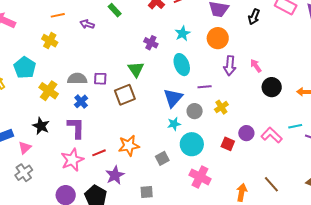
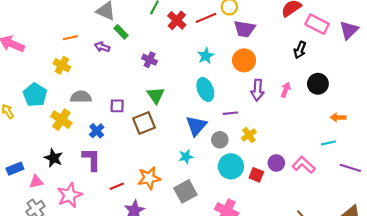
green rectangle: (115, 10) -> (121, 32), moved
black arrow: (254, 17) -> (300, 50), moved
purple cross: (151, 43) -> (150, 60), moved
pink arrow: (256, 66) -> (286, 90), turned 56
gray semicircle: (77, 79) -> (81, 97), moved
black circle: (272, 87) -> (318, 84), moved
cyan star: (174, 124) -> (186, 157), moved
cyan line: (295, 126) -> (329, 143), moved
cyan circle: (192, 144) -> (231, 166), moved
pink triangle: (25, 148) -> (36, 182), turned 32
gray square: (162, 158) -> (185, 191), size x1.5
pink star: (72, 160) -> (70, 195), moved

